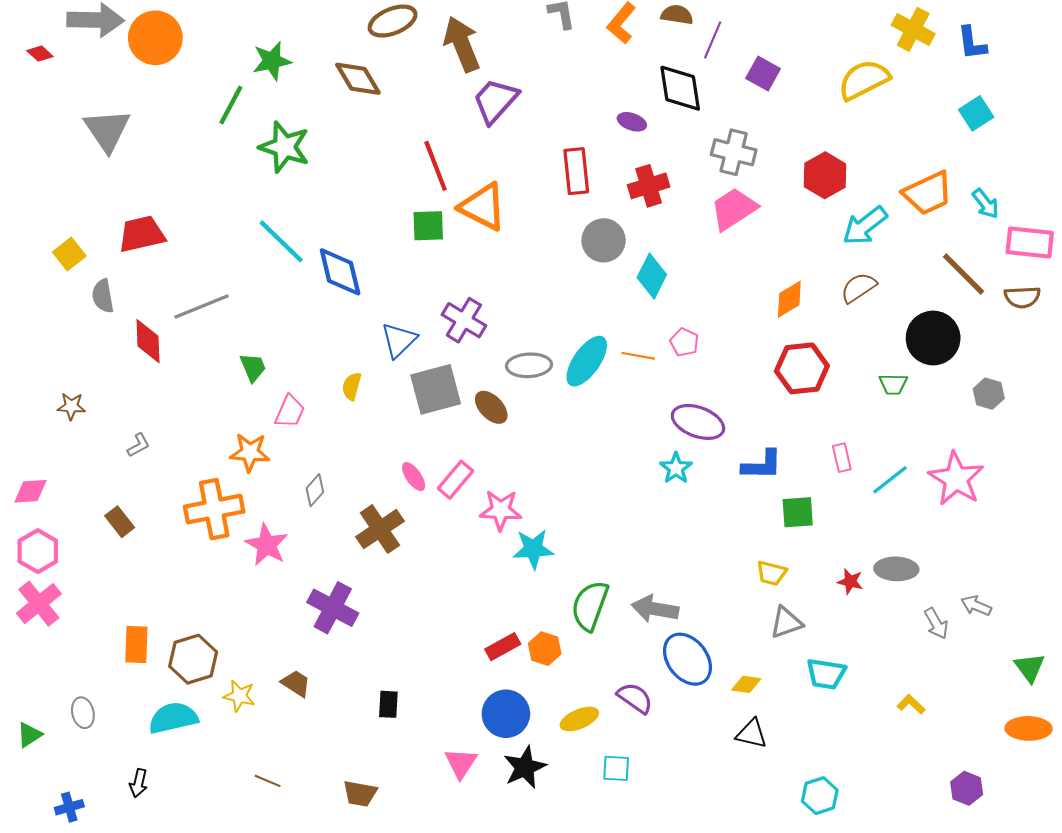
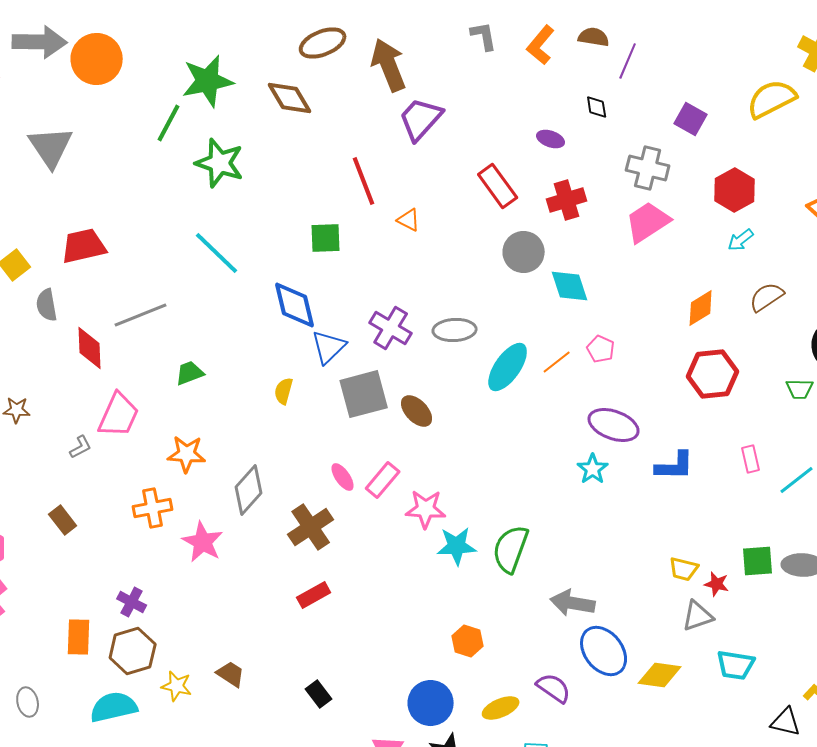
green star: (272, 61) -> (208, 81), size x1.4
purple square: (763, 74) -> (691, 119), moved
black diamond: (680, 88) -> (597, 107), size x0.5
red rectangle: (576, 171) -> (498, 186), turned -30
orange triangle: (483, 207) -> (409, 220), size x0.5
green square: (428, 226) -> (326, 238), moved
cyan arrow: (865, 226) -> (741, 240), moved, size x0.6
blue diamond: (340, 272) -> (295, 305), moved
cyan diamond: (652, 276) -> (570, 286), turned -45
orange line: (638, 356) -> (557, 362), turned -48
gray ellipse: (529, 365) -> (455, 330), moved
green trapezoid: (253, 367) -> (190, 373), turned -88
pink trapezoid: (290, 411) -> (119, 415), moved, size x1.4
gray diamond: (315, 490) -> (249, 490), size x1.6
orange cross: (214, 509) -> (153, 508), size x0.7
green square: (798, 512) -> (758, 561), moved
red star: (850, 582) -> (717, 584), moved
green semicircle: (590, 606) -> (511, 549), moved
purple cross: (333, 608) -> (132, 602), moved, size x0.6
red rectangle: (503, 647) -> (314, 595), moved
yellow diamond: (746, 684) -> (660, 675), size x1.5
black rectangle: (388, 704) -> (319, 694), turned -40
black triangle: (752, 734) -> (786, 722), moved

